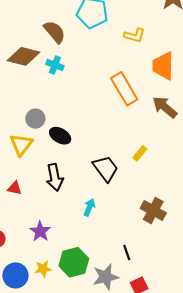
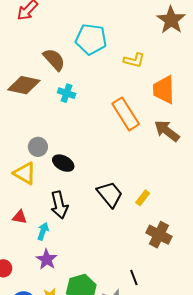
cyan cross: (55, 65) -> (67, 93), moved
yellow triangle: (21, 145) -> (25, 173), turned -35
yellow rectangle: (140, 153) -> (143, 198), moved
cyan arrow: (89, 207) -> (43, 231), moved

